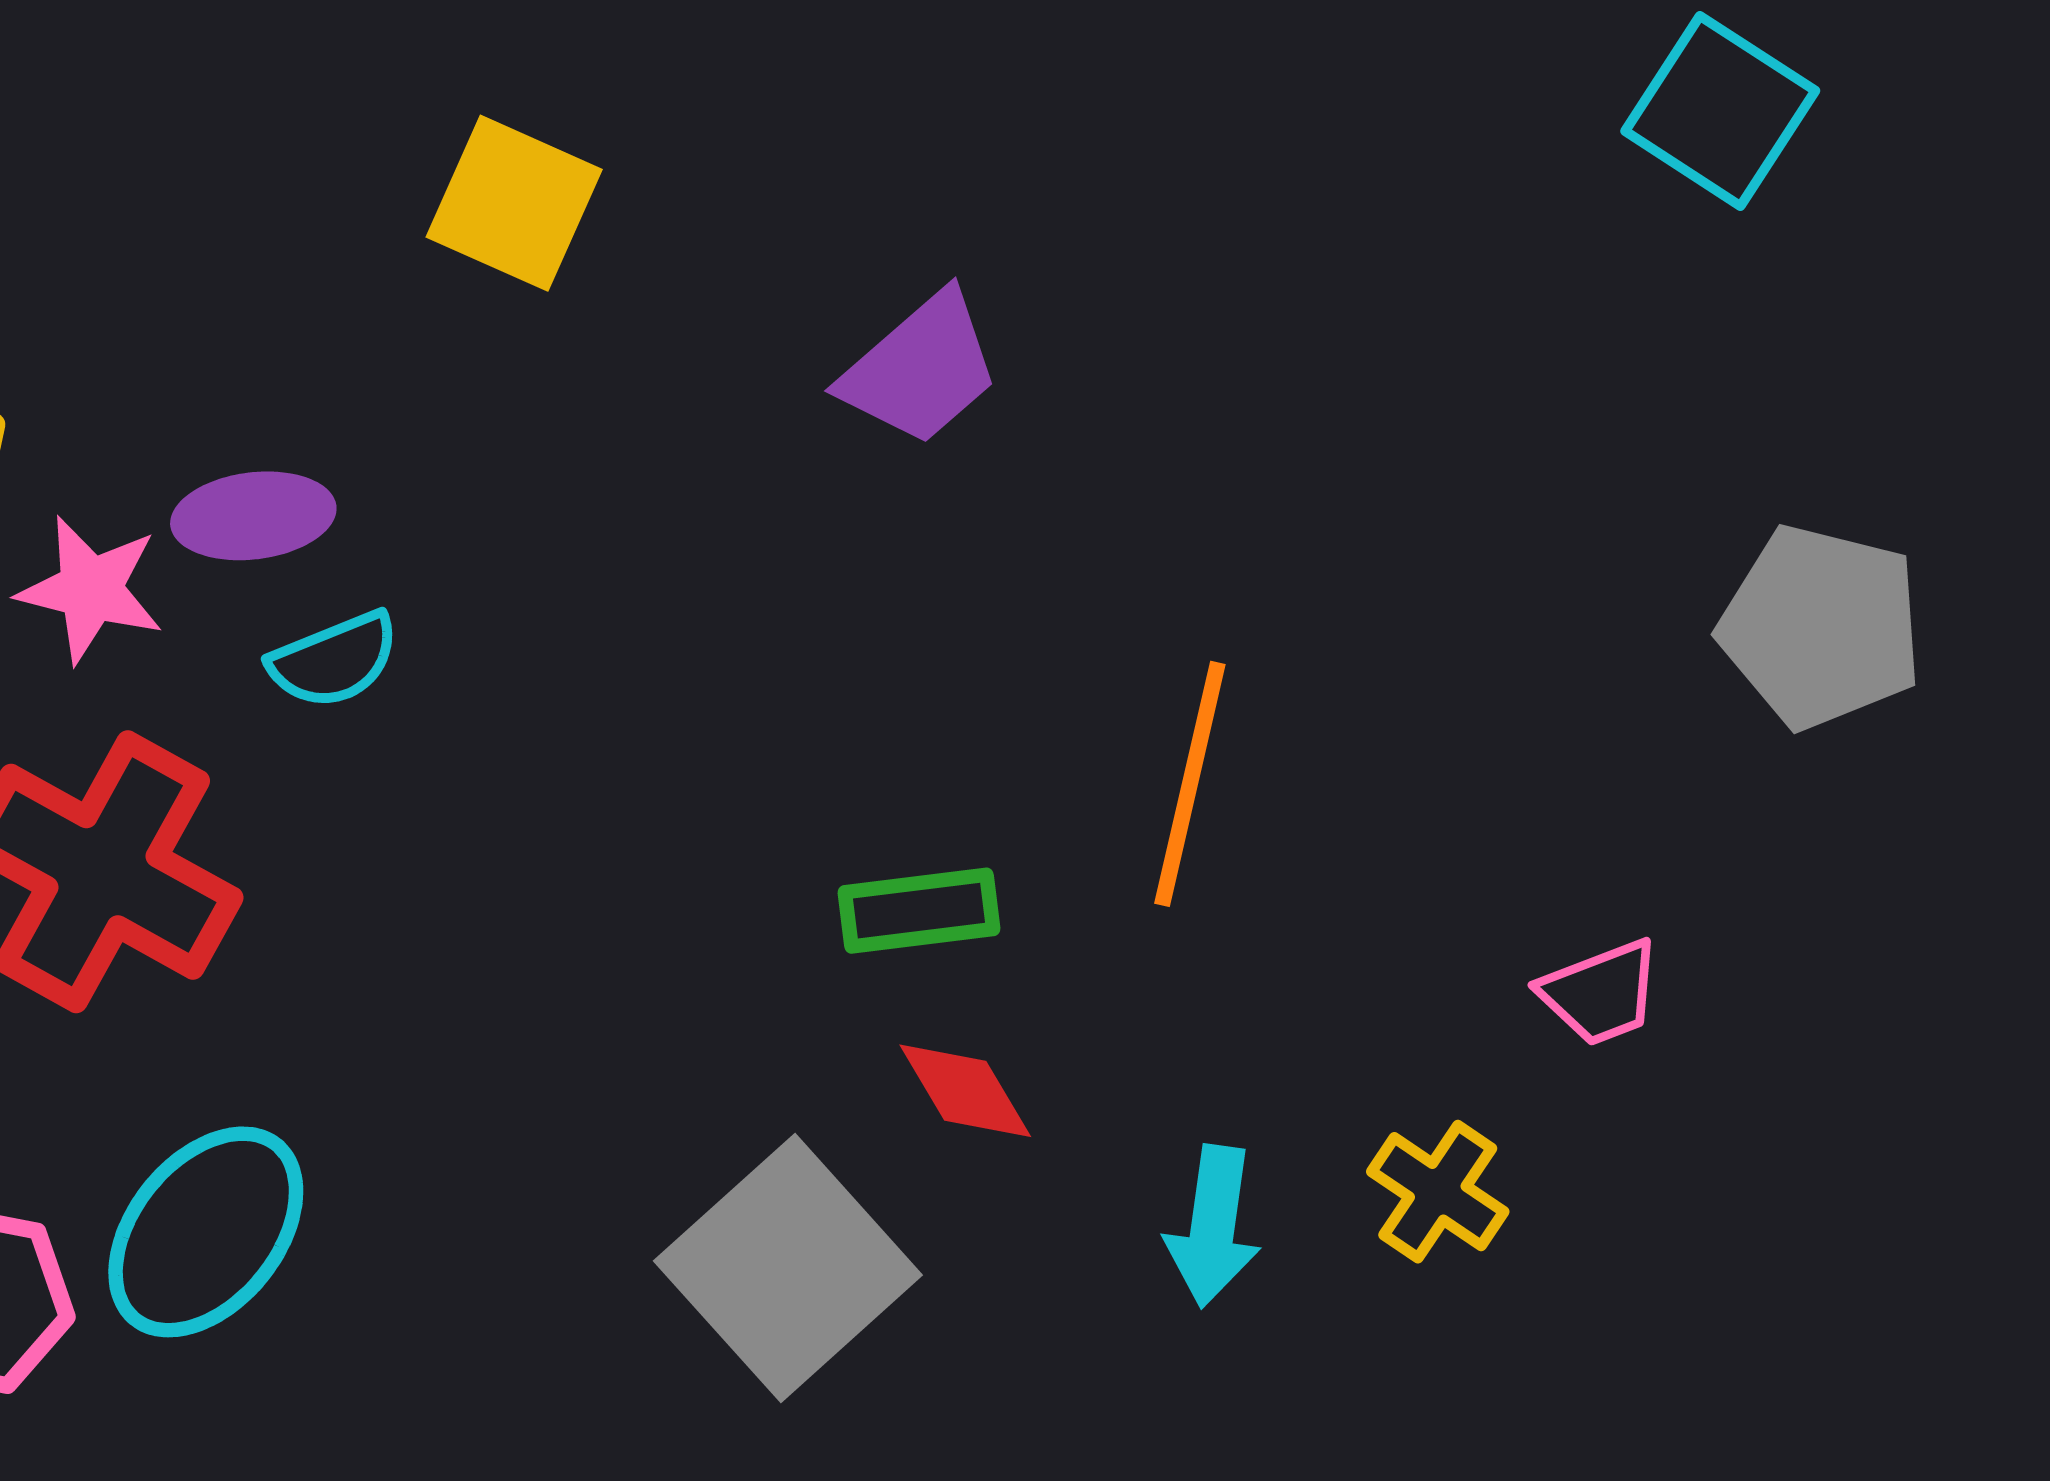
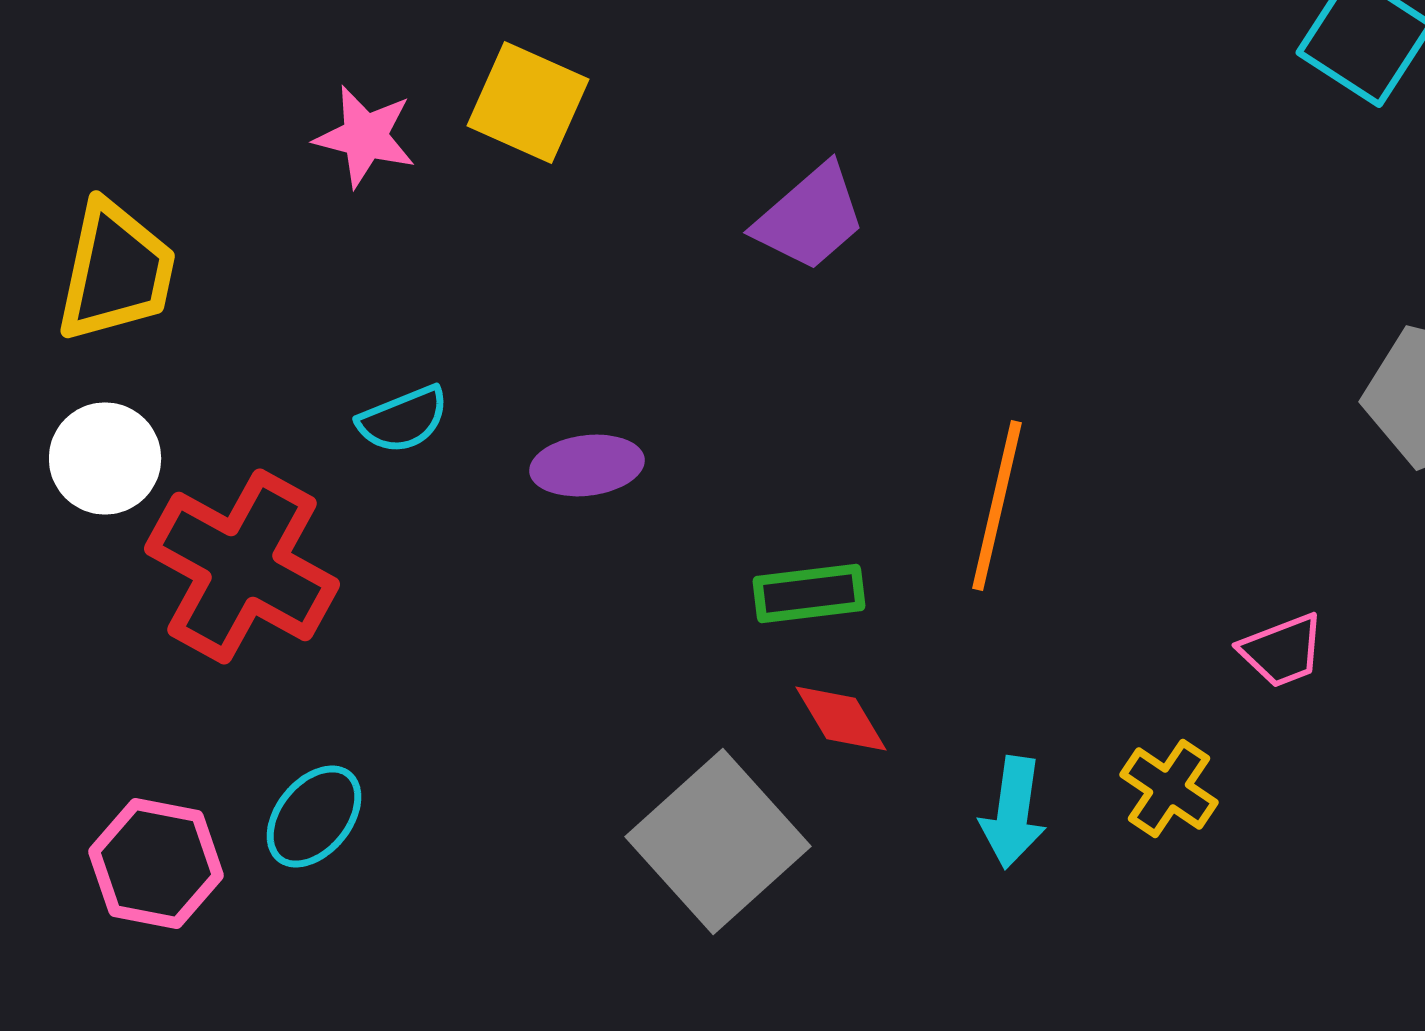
purple ellipse: (253, 516) -> (587, 465), moved
pink star: (91, 589) -> (365, 136), moved
cyan ellipse: (206, 1232) -> (314, 816), size x0.7

